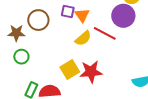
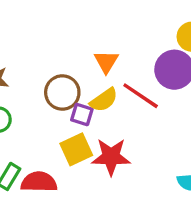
purple square: (68, 11) -> (82, 115), moved
brown circle: (38, 20) -> (62, 92), moved

